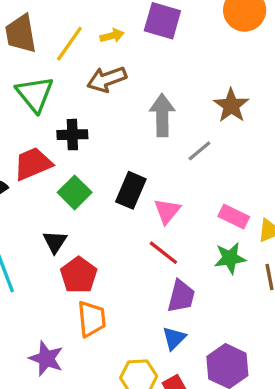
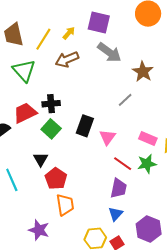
yellow arrow: (112, 36) -> (69, 33), turned -32
gray arrow: (162, 115) -> (109, 52), moved, turned 130
black cross: (72, 135) -> (51, 104), moved
red line: (163, 253) -> (123, 164), moved

